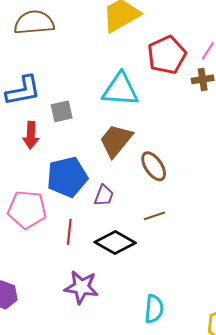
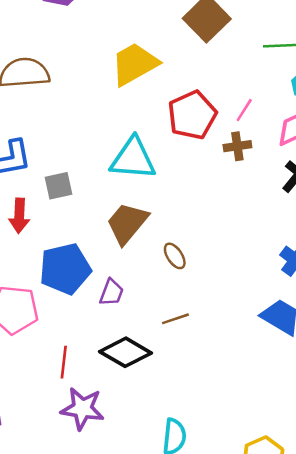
brown ellipse: (154, 166) -> (175, 256), size x0.7
red line: (69, 232) -> (64, 362), moved

